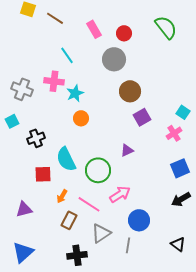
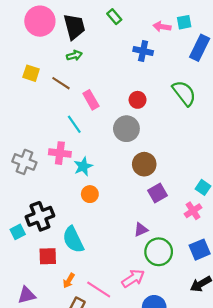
pink rectangle: (94, 29) -> (91, 100), moved
cyan square: (12, 121) -> (18, 232), moved
black cross: (36, 138) -> (40, 216), size x1.4
green circle: (98, 170) -> (159, 252), moved

